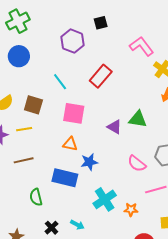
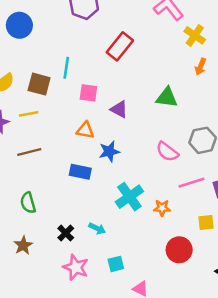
cyan line: (60, 82) -> (66, 68), moved, turned 48
pink square: (74, 113) -> (88, 93), size x0.7
purple triangle: (114, 127) -> (119, 109), moved
blue rectangle: (65, 178) -> (80, 172), size x0.7
green semicircle: (36, 197) -> (28, 203), moved

